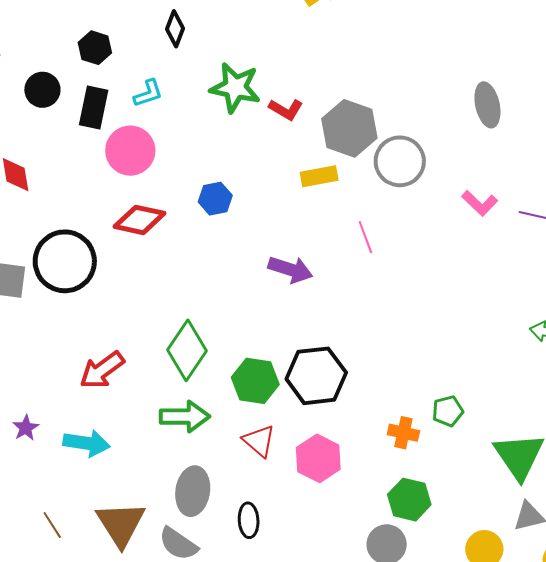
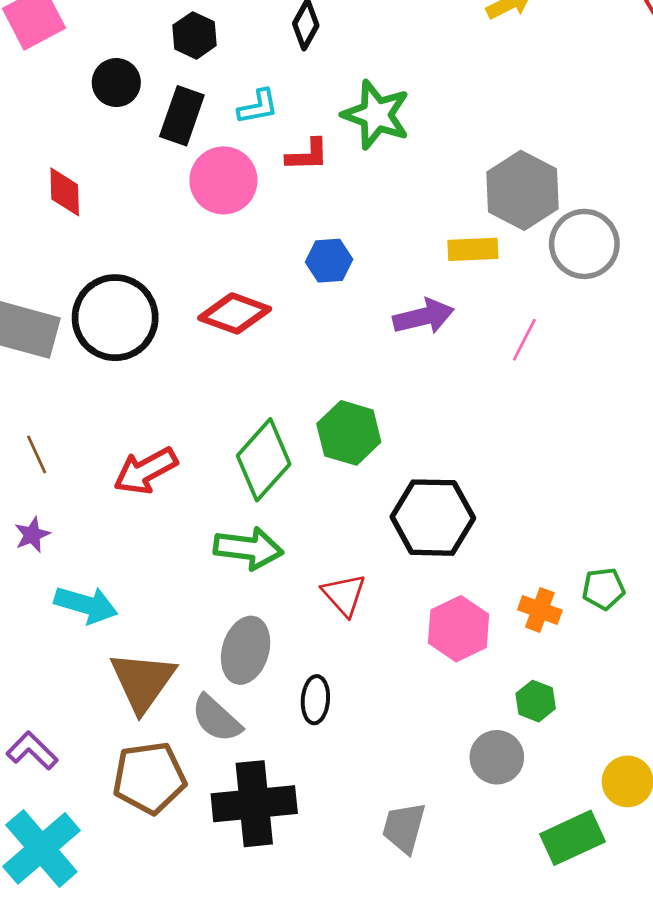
red L-shape: (286, 109) -> (307, 155), moved, turned -40
red diamond: (140, 220) -> (235, 313), moved
pink line: (365, 237) -> (524, 340), turned 40
purple arrow: (290, 269) -> (424, 317), moved, turned -39
green hexagon: (255, 381) -> (349, 433), moved
cyan arrow: (87, 443) -> (86, 605), moved
pink hexagon: (318, 458) -> (459, 629), moved
green hexagon: (409, 500) -> (536, 701), size x0.7
brown line: (52, 525) -> (37, 454), moved

